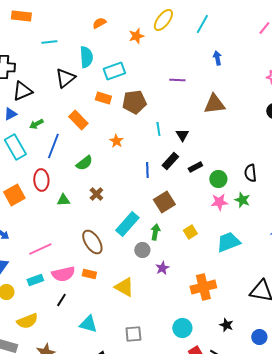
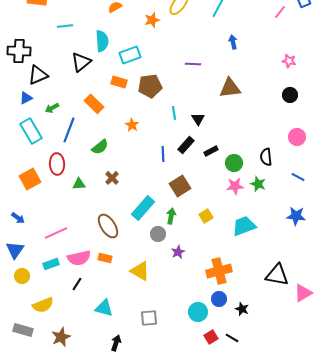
blue circle: (259, 337) -> (219, 299), moved

